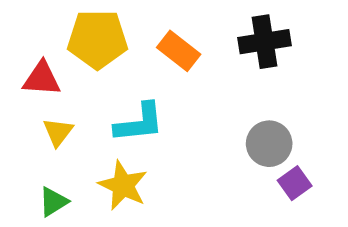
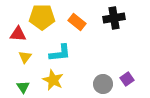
gray circle: (269, 144) -> (103, 84), moved
green triangle: (53, 202) -> (23, 87), turned -32

